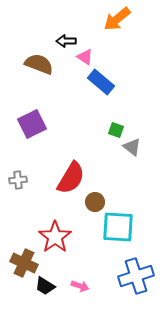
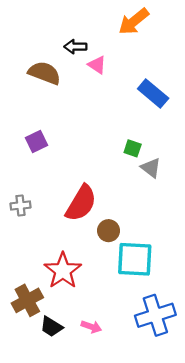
blue rectangle: (101, 82) -> (153, 93), moved
purple square: (32, 124) -> (36, 141), size x0.7
brown cross: (24, 263) -> (27, 300), turned 36

